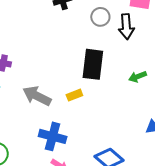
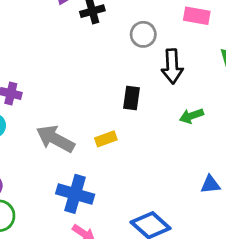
black arrow: (126, 27) -> (172, 66), moved
black rectangle: (93, 64) -> (132, 98), size x0.6

